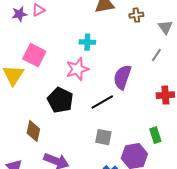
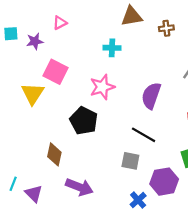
purple star: (19, 14) -> (35, 41), moved
cyan cross: (87, 42) -> (112, 48), moved
black line: (102, 102) -> (144, 135), moved, turned 60

